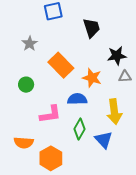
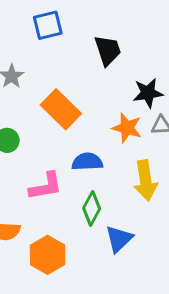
orange star: (92, 78) -> (127, 128), moved
blue triangle: (104, 140) -> (119, 239), moved, turned 30

